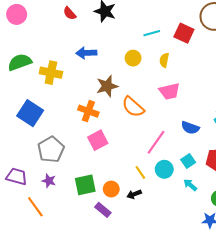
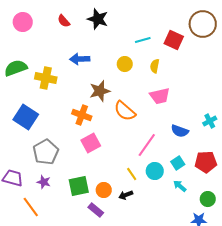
pink circle: (17, 14) -> (23, 22), moved

